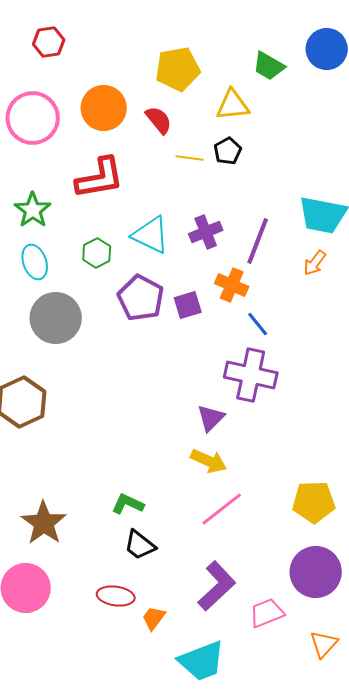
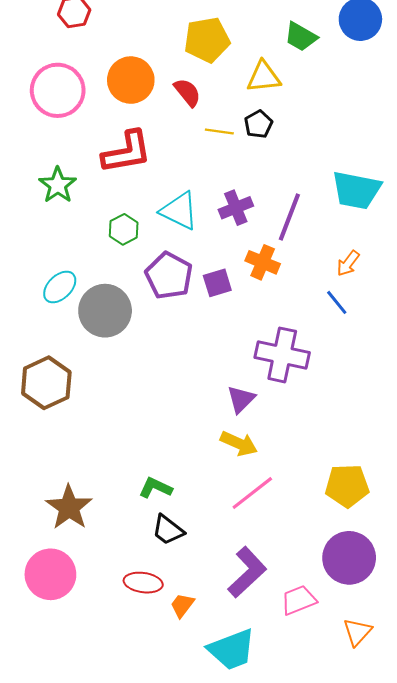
cyan ellipse: (35, 262) -> (60, 287), moved, turned 64
orange arrow: (315, 263) -> (348, 263), moved
gray circle: (56, 318) -> (105, 311), moved
blue line: (258, 324) -> (337, 302), moved

